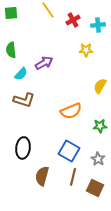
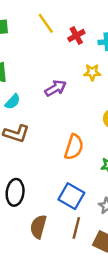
purple arrow: (44, 63) -> (56, 88), moved
orange semicircle: (71, 111) -> (74, 147), turned -50

